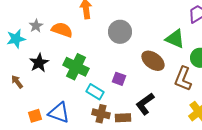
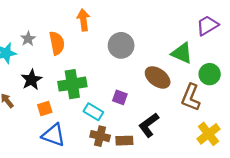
orange semicircle: (62, 30) -> (57, 43), turned 60
green cross: (76, 67) -> (72, 84), turned -35
orange square: (35, 116) -> (45, 108), moved

